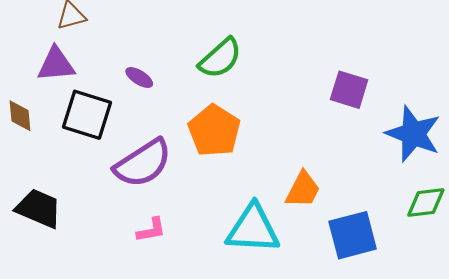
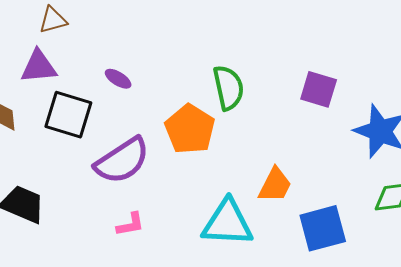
green semicircle: (220, 58) -> (228, 88), moved, turned -60

